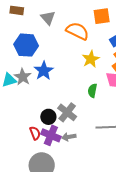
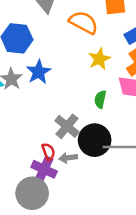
black circle: (48, 117) -> (95, 140), moved, size x1.6
red semicircle: (35, 133) -> (48, 152), moved
purple cross: (51, 135) -> (44, 169), moved

